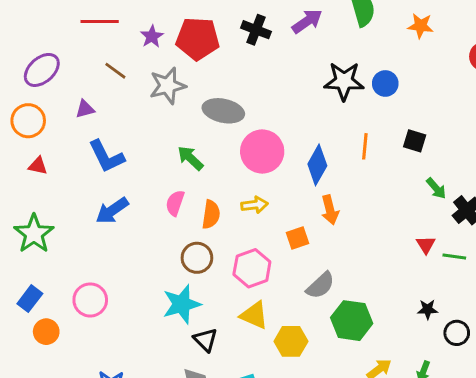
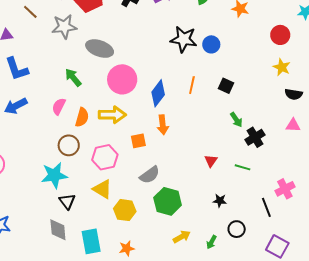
yellow arrow: (255, 205) -> (112, 115), size x1.5
red triangle: (426, 245) -> (211, 161), moved
black circle: (457, 333) -> (237, 229), moved

